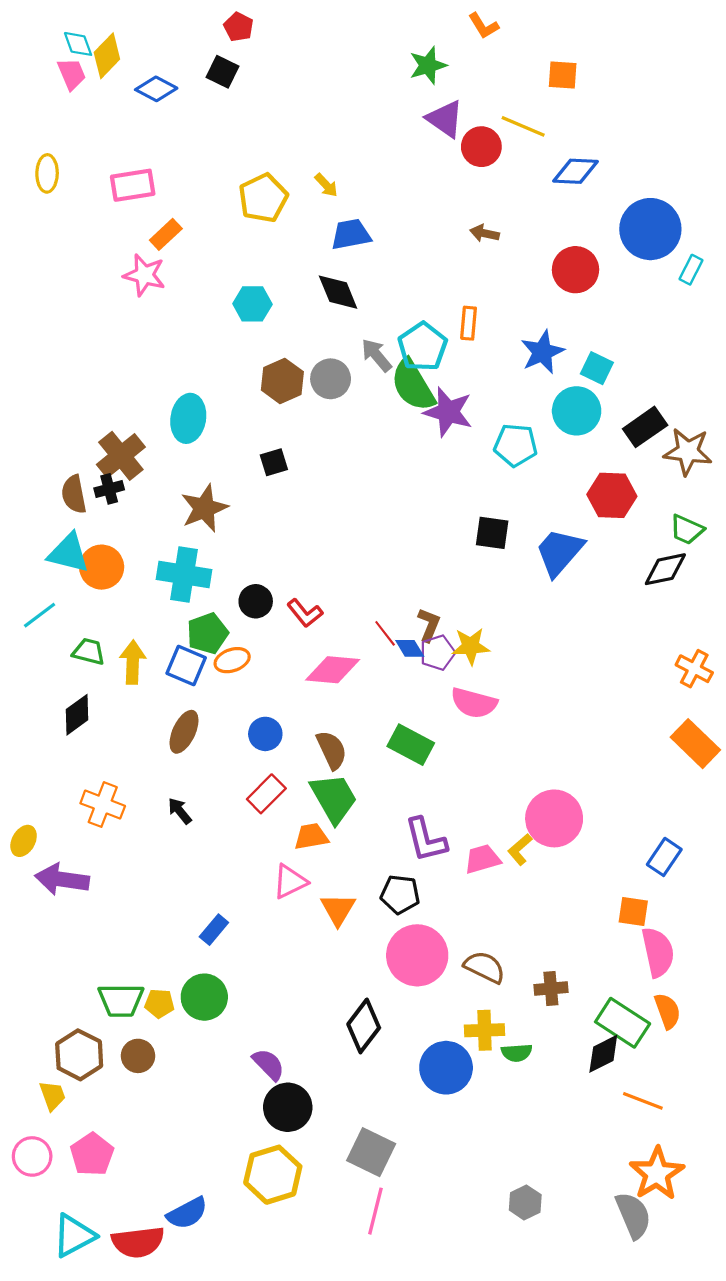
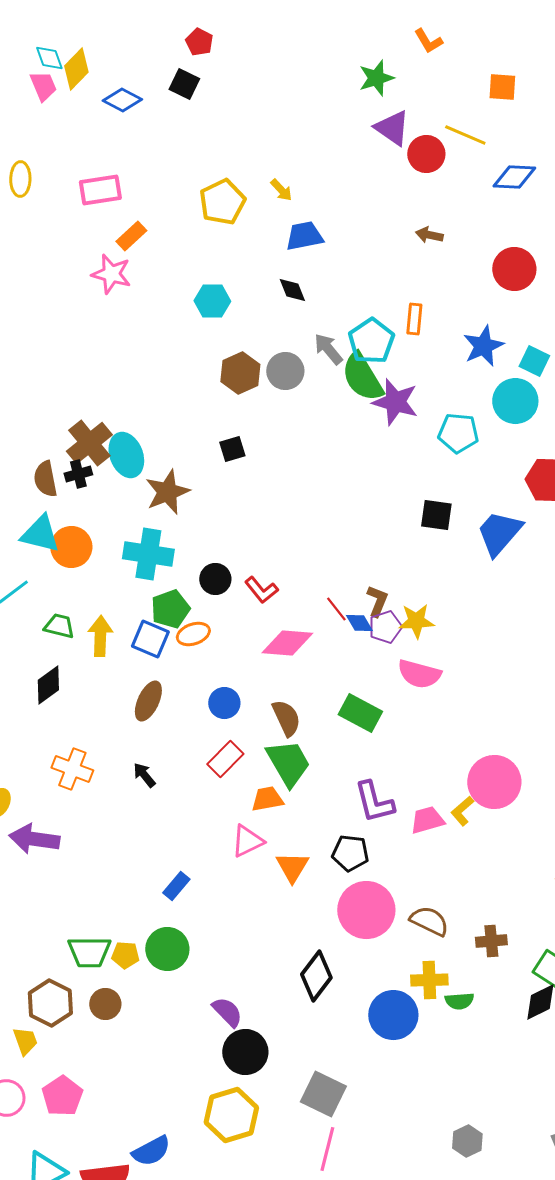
black diamond: (338, 292) -> (292, 290), size x0.7
cyan ellipse: (188, 418) -> (126, 455), moved, turned -30

